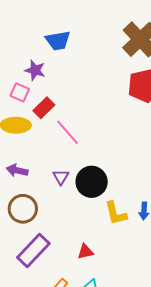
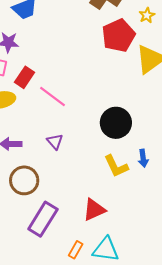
black circle: (92, 182) -> (116, 123), moved
red triangle: (85, 252) -> (94, 210), size x1.4

